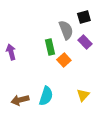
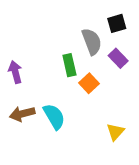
cyan semicircle: (46, 96) -> (54, 117), moved, turned -48
brown arrow: (20, 100) -> (22, 114), moved

